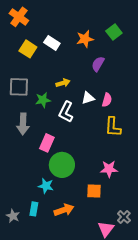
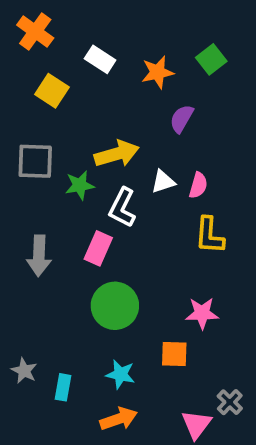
white rectangle: (52, 43) -> (100, 59), moved
yellow arrow: (63, 83) -> (117, 154), size x1.6
gray arrow: (23, 124) -> (39, 256), moved
pink rectangle: (47, 143) -> (98, 248), moved
cyan star: (46, 186) -> (120, 374), moved
orange arrow: (64, 210) -> (119, 419), moved
gray star: (13, 216) -> (24, 371), moved

